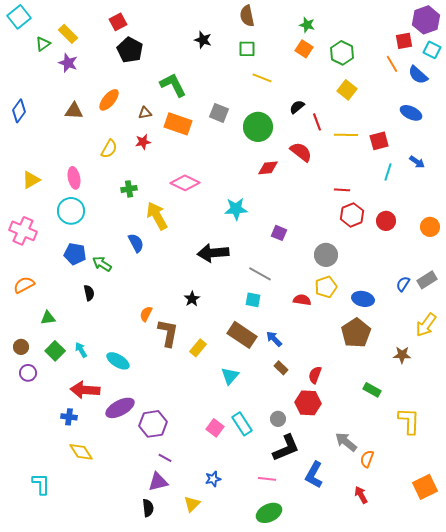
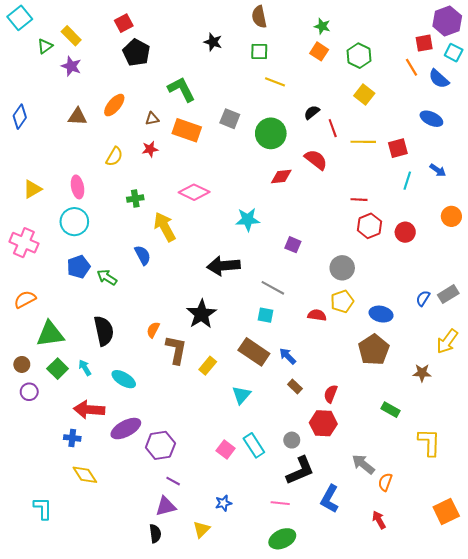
orange circle: (430, 227) -> (451, 216), moved
blue pentagon: (75, 254) -> (79, 267), turned -30
black semicircle: (89, 293) -> (104, 331), moved, size x1.8
black star: (192, 299) -> (201, 314), size x1.8
green triangle: (48, 318) -> (50, 334), size x1.8

